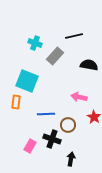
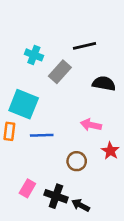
blue line: (46, 114) -> (42, 135), moved
black cross: (52, 139) -> (56, 196), moved
black arrow: (71, 159) -> (81, 205), turned -72

